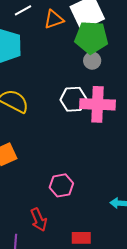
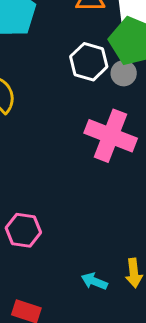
white hexagon: (73, 99) -> (89, 62), moved

